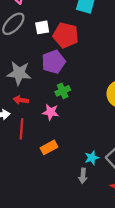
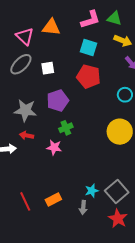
red pentagon: (66, 35) -> (89, 77), moved
red line: (21, 129) -> (25, 201), moved, turned -30
orange rectangle: (49, 147) -> (53, 199), moved

